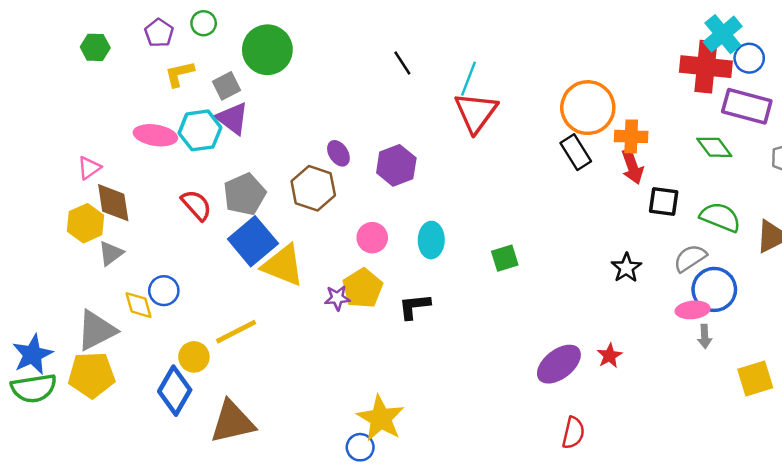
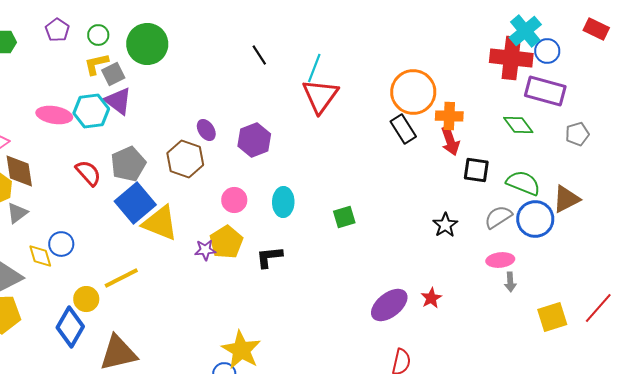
green circle: (204, 23) -> (98, 35), moved
yellow L-shape: (179, 74) -> (96, 64), moved
blue circle: (714, 289) -> (535, 219), moved

